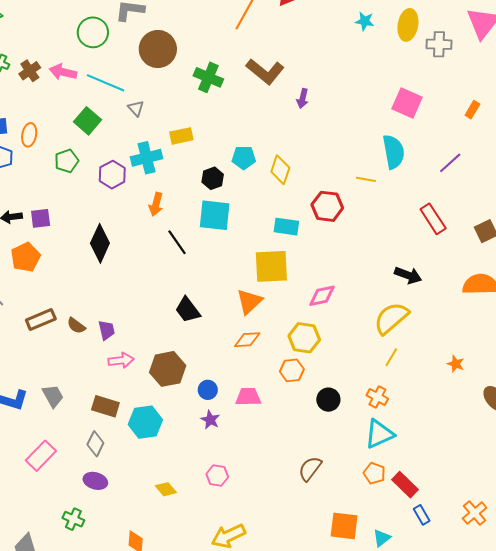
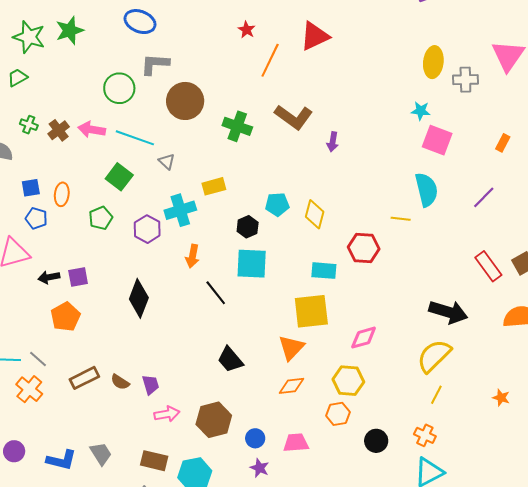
cyan star: (365, 21) -> (421, 111), moved
red rectangle: (433, 219) -> (488, 266), moved
black arrow: (408, 275) -> (448, 312), size x1.4

